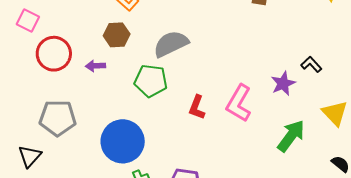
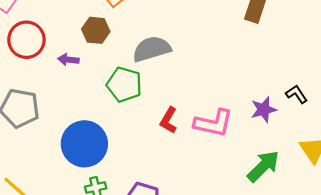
pink L-shape: (239, 103) -> (214, 123), turned -117

